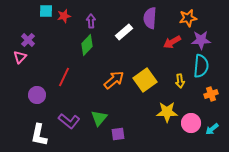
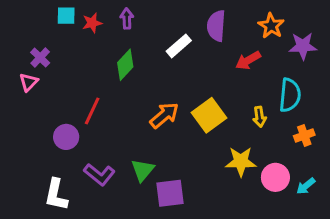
orange star: (188, 18) -> (271, 26), turned -30
purple arrow: (91, 21) -> (127, 19), moved
purple star: (201, 40) -> (303, 46), moved
purple circle: (37, 95) -> (66, 137), moved
purple square: (118, 134) -> (170, 193), size x1.5

